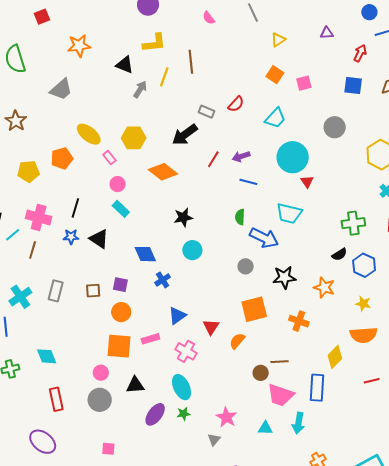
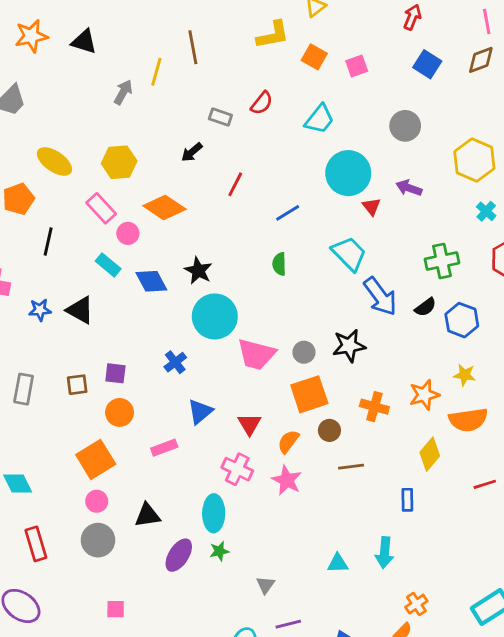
yellow L-shape: (154, 43) -> (273, 35), moved
red arrow: (360, 53) -> (412, 17), moved
black triangle: (125, 65) -> (84, 42), moved
blue square: (353, 86) -> (427, 64), turned 30
black arrow: (185, 135) -> (192, 152), size x0.6
purple arrow: (241, 156) -> (409, 188), moved, turned 42
pink rectangle: (109, 158) -> (101, 208), moved, size x1.5
blue line: (248, 182) -> (288, 213), turned -42
pink circle: (118, 184) -> (128, 233), moved
black line: (75, 208) -> (48, 242), moved
cyan trapezoid: (289, 213) -> (349, 254), turned -144
black star: (183, 217) -> (198, 271), turned -30
blue arrow: (264, 238) -> (380, 296), moved, turned 32
cyan circle: (192, 250) -> (215, 316), size x1.6
blue diamond: (145, 254) -> (151, 281), moved
gray circle: (246, 266) -> (304, 352), moved
orange star: (324, 288) -> (424, 395), moved, turned -30
orange square: (119, 346) -> (96, 459), moved, turned -32
pink cross: (186, 351) -> (237, 469), moved
brown circle: (261, 373) -> (329, 430), moved
cyan ellipse: (182, 387) -> (214, 513), turned 30
blue rectangle: (317, 388) -> (407, 500), size x0.6
pink trapezoid: (280, 395) -> (256, 354), moved
pink star: (226, 417) -> (287, 480), moved

